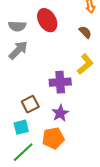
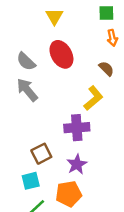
gray semicircle: (17, 26) -> (26, 61), turned 42
gray arrow: (18, 50) -> (27, 90), turned -85
yellow L-shape: (85, 64) -> (93, 98), moved

